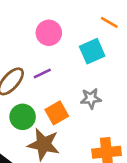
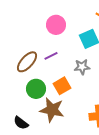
gray star: (91, 98) -> (82, 67), moved

